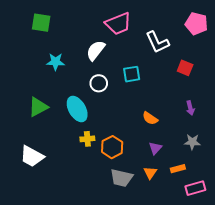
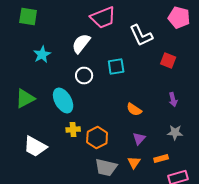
cyan star: (56, 62) -> (42, 54), turned -30
white trapezoid: (32, 156) -> (35, 146), moved

